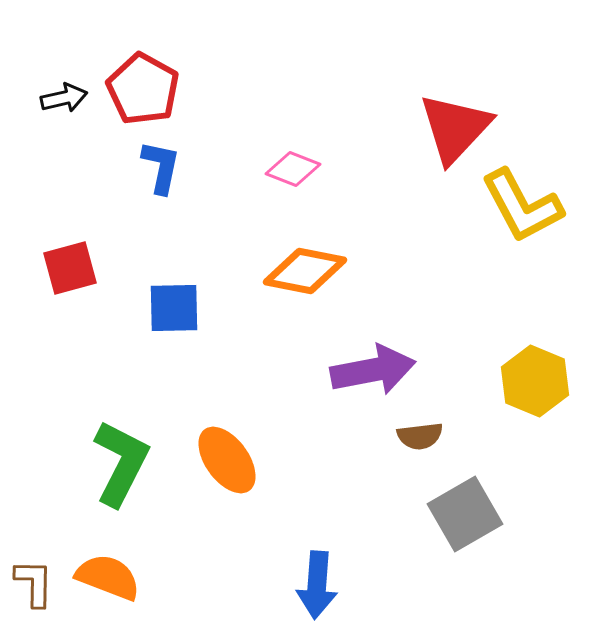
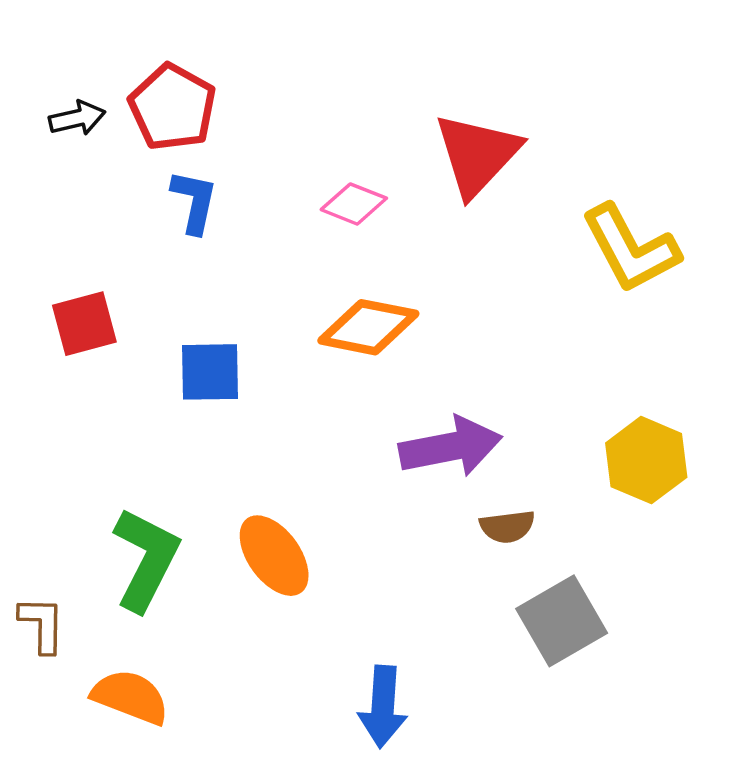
red triangle: (455, 128) -> (477, 154), moved
brown L-shape: (34, 583) -> (42, 624), moved

